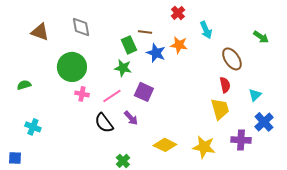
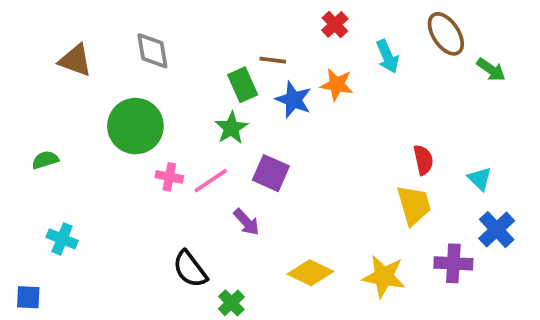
brown ellipse: (232, 59) -> (446, 34), moved
green star: (123, 68) -> (231, 128), turned 30
pink cross: (82, 94) -> (169, 177), moved
cyan triangle: (255, 95) -> (480, 179), turned -32
black semicircle: (104, 123) -> (190, 269), moved

